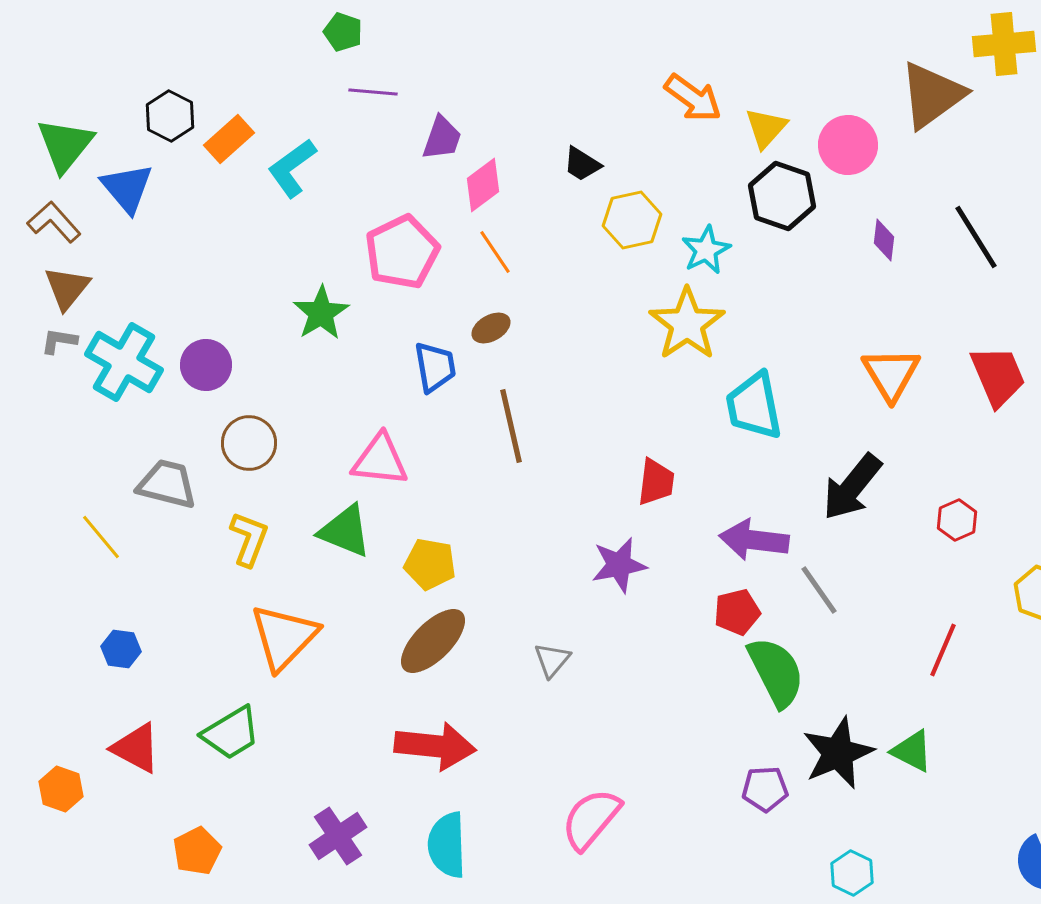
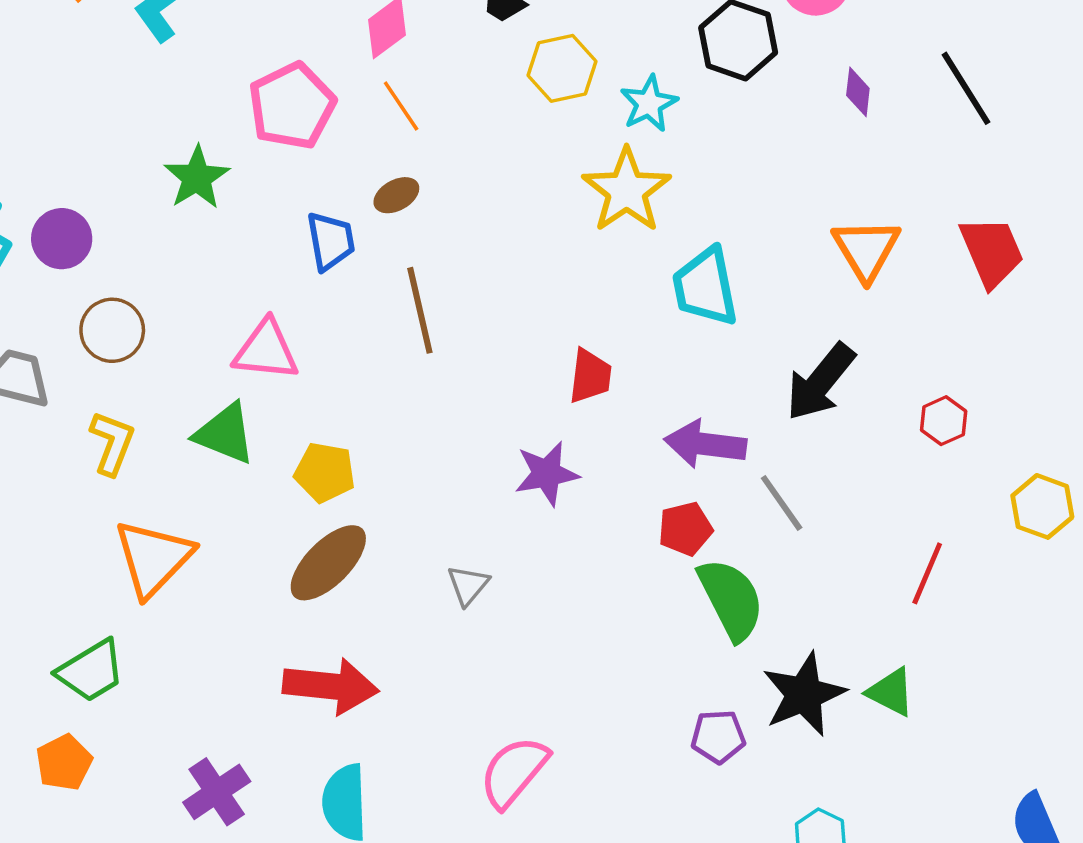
orange pentagon: (197, 851) -> (64, 762), moved

